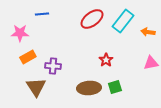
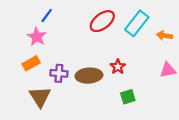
blue line: (42, 14) -> (47, 16), turned -48
pink star: (20, 33) -> (37, 37), moved, turned 30
brown ellipse: (89, 88) -> (89, 76), moved

